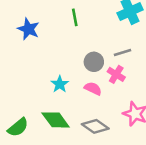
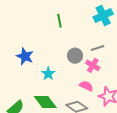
blue star: (28, 29) -> (25, 56), moved
pink semicircle: (93, 88) -> (86, 86), moved

